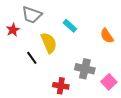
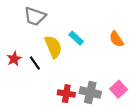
cyan rectangle: (70, 26) -> (76, 38), moved
red star: (13, 30) -> (14, 59), moved
gray cross: (85, 69) -> (90, 92), moved

